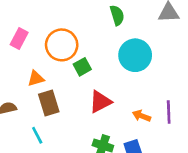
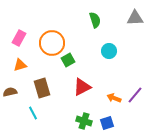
cyan circle: (135, 55) -> (109, 51), size x0.6
orange triangle: (36, 78) -> (20, 65), moved
purple line: (169, 112) -> (135, 95), turned 42

